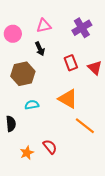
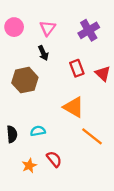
pink triangle: (44, 26) -> (48, 28), turned -42
pink circle: (13, 34) -> (14, 27), moved
cyan semicircle: (32, 105) -> (38, 131), moved

